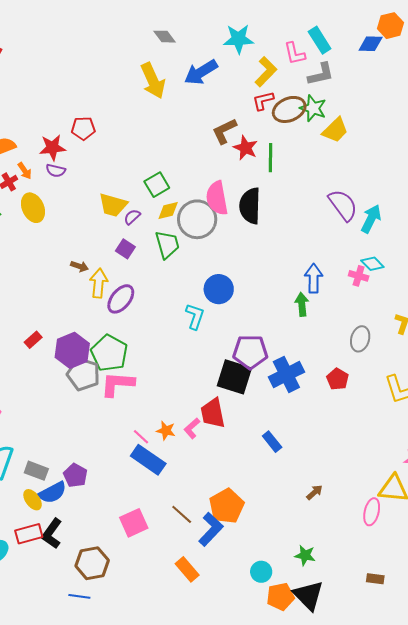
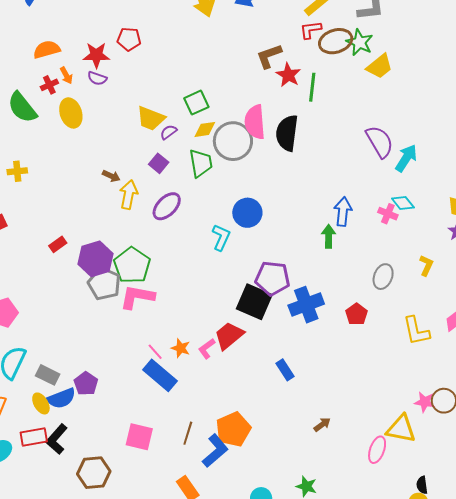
purple ellipse: (121, 299) -> (167, 206), moved
red trapezoid: (213, 413) -> (229, 336), turned 56
brown line: (182, 514) -> (188, 433), turned 60
pink square: (134, 523) -> (139, 437), turned 32

